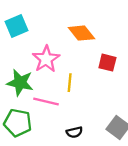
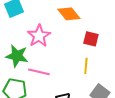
yellow line: (70, 83) -> (86, 66), moved

